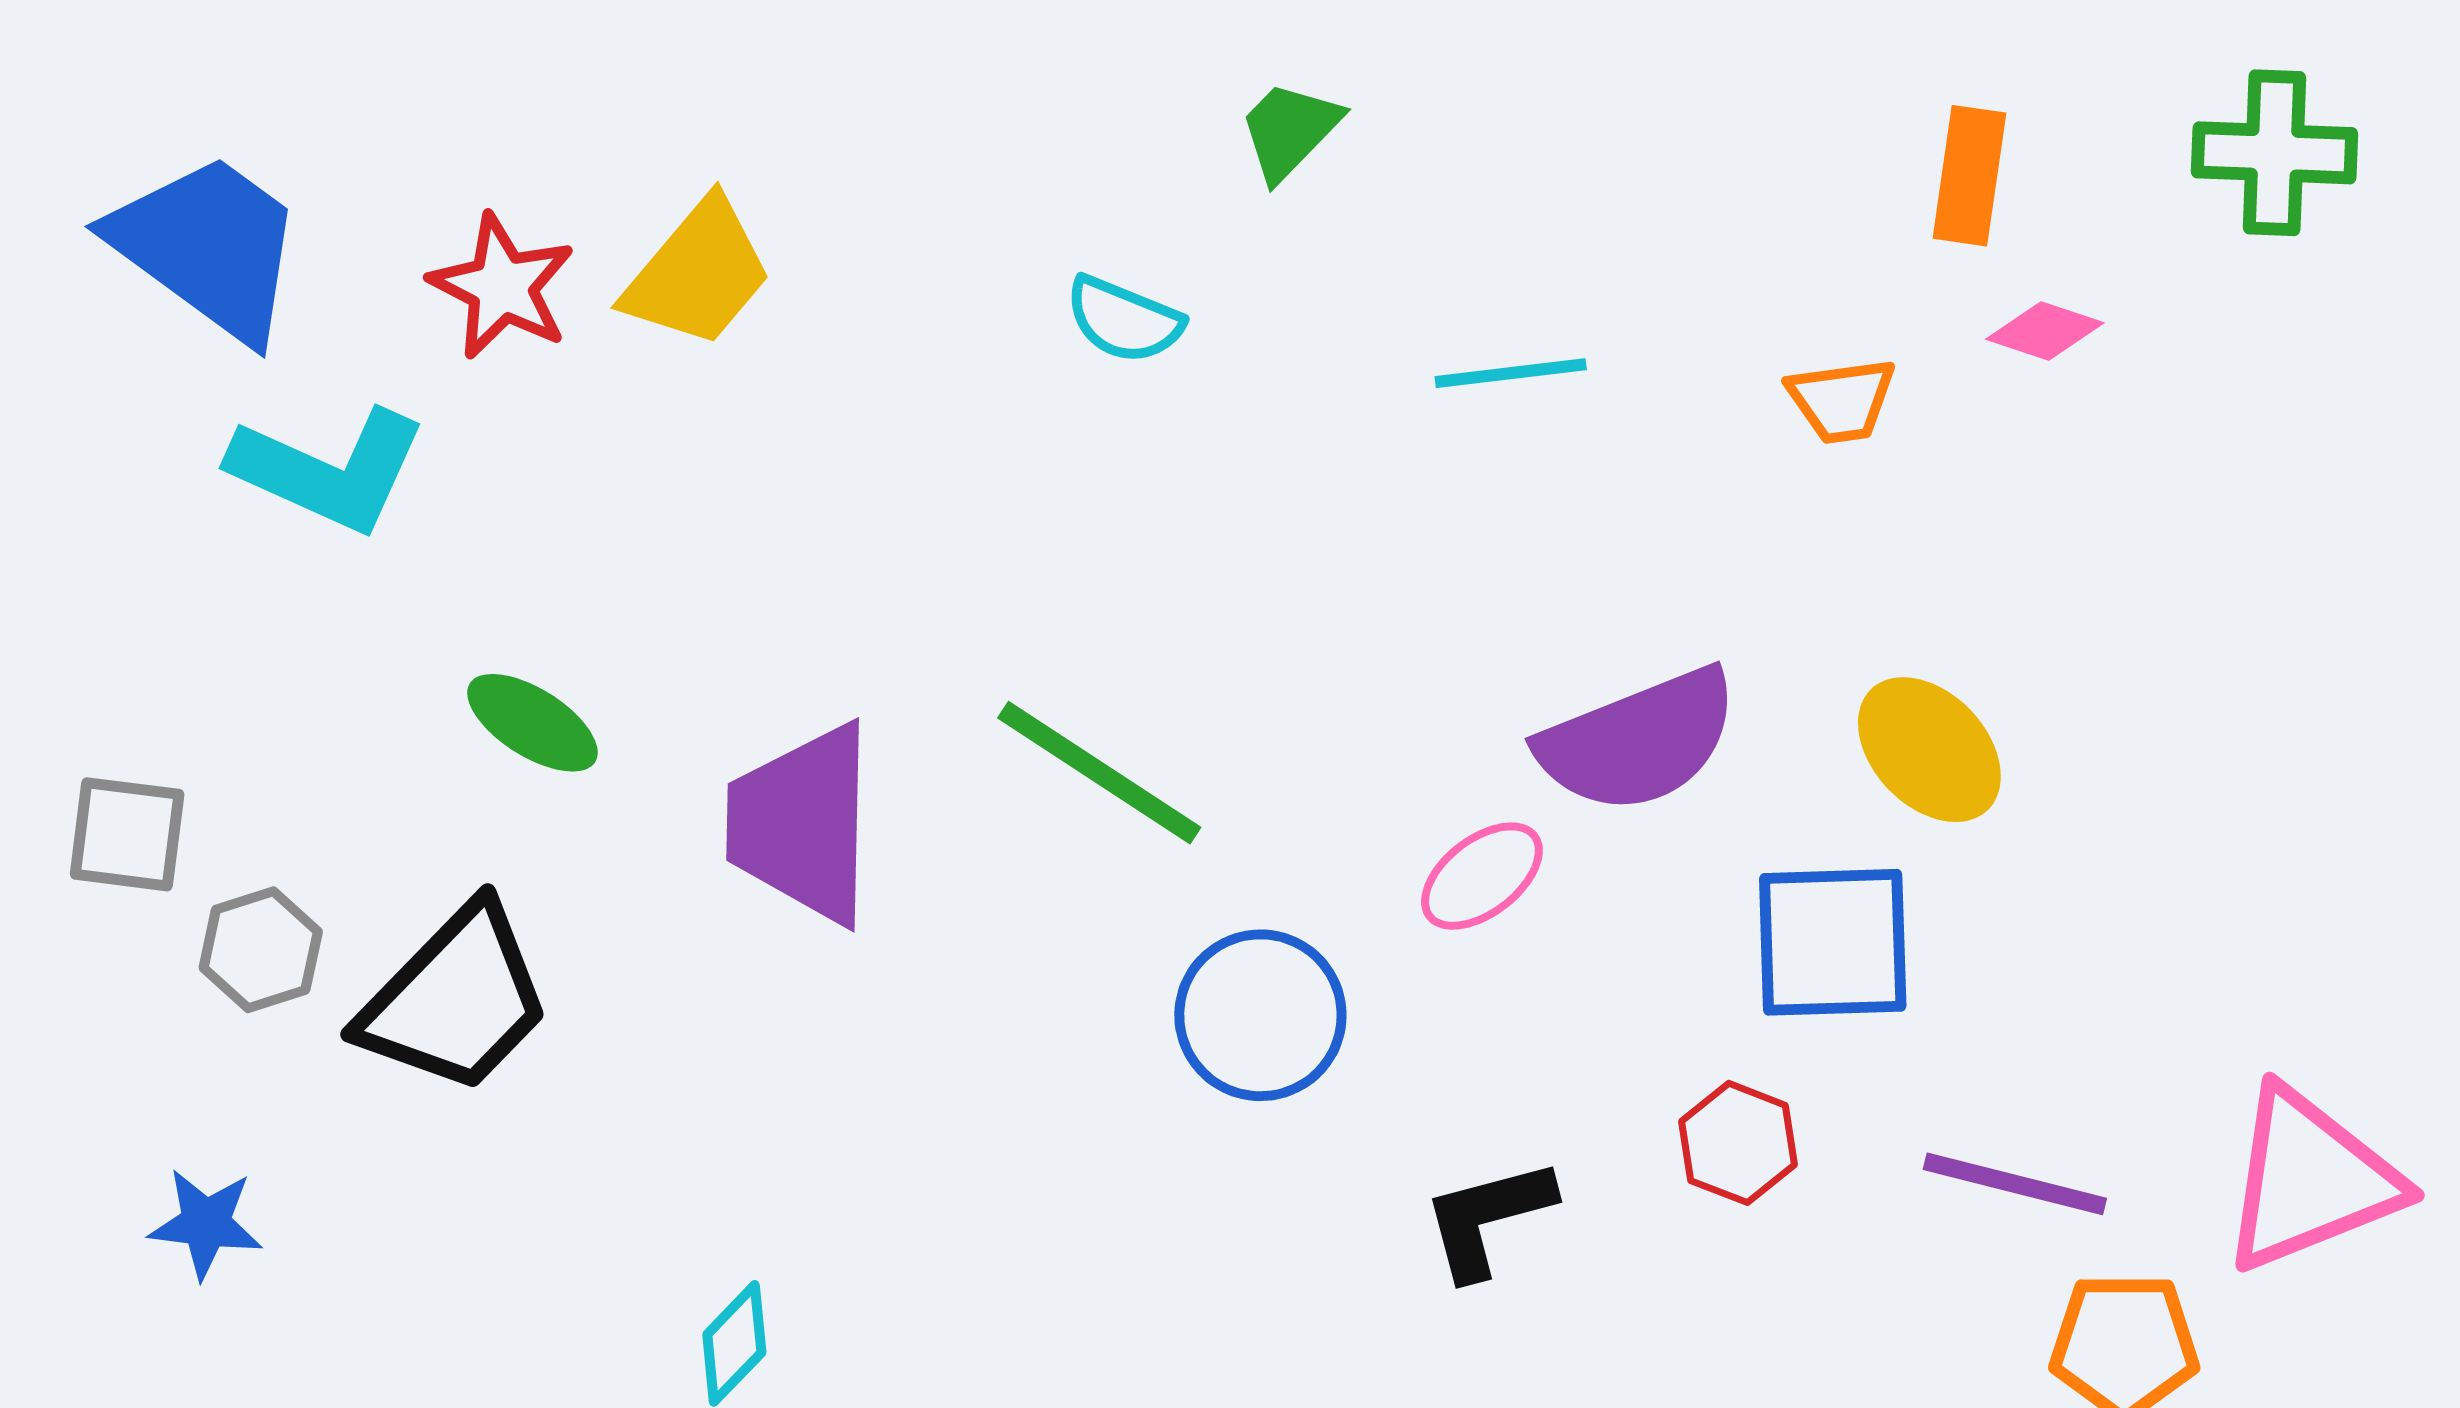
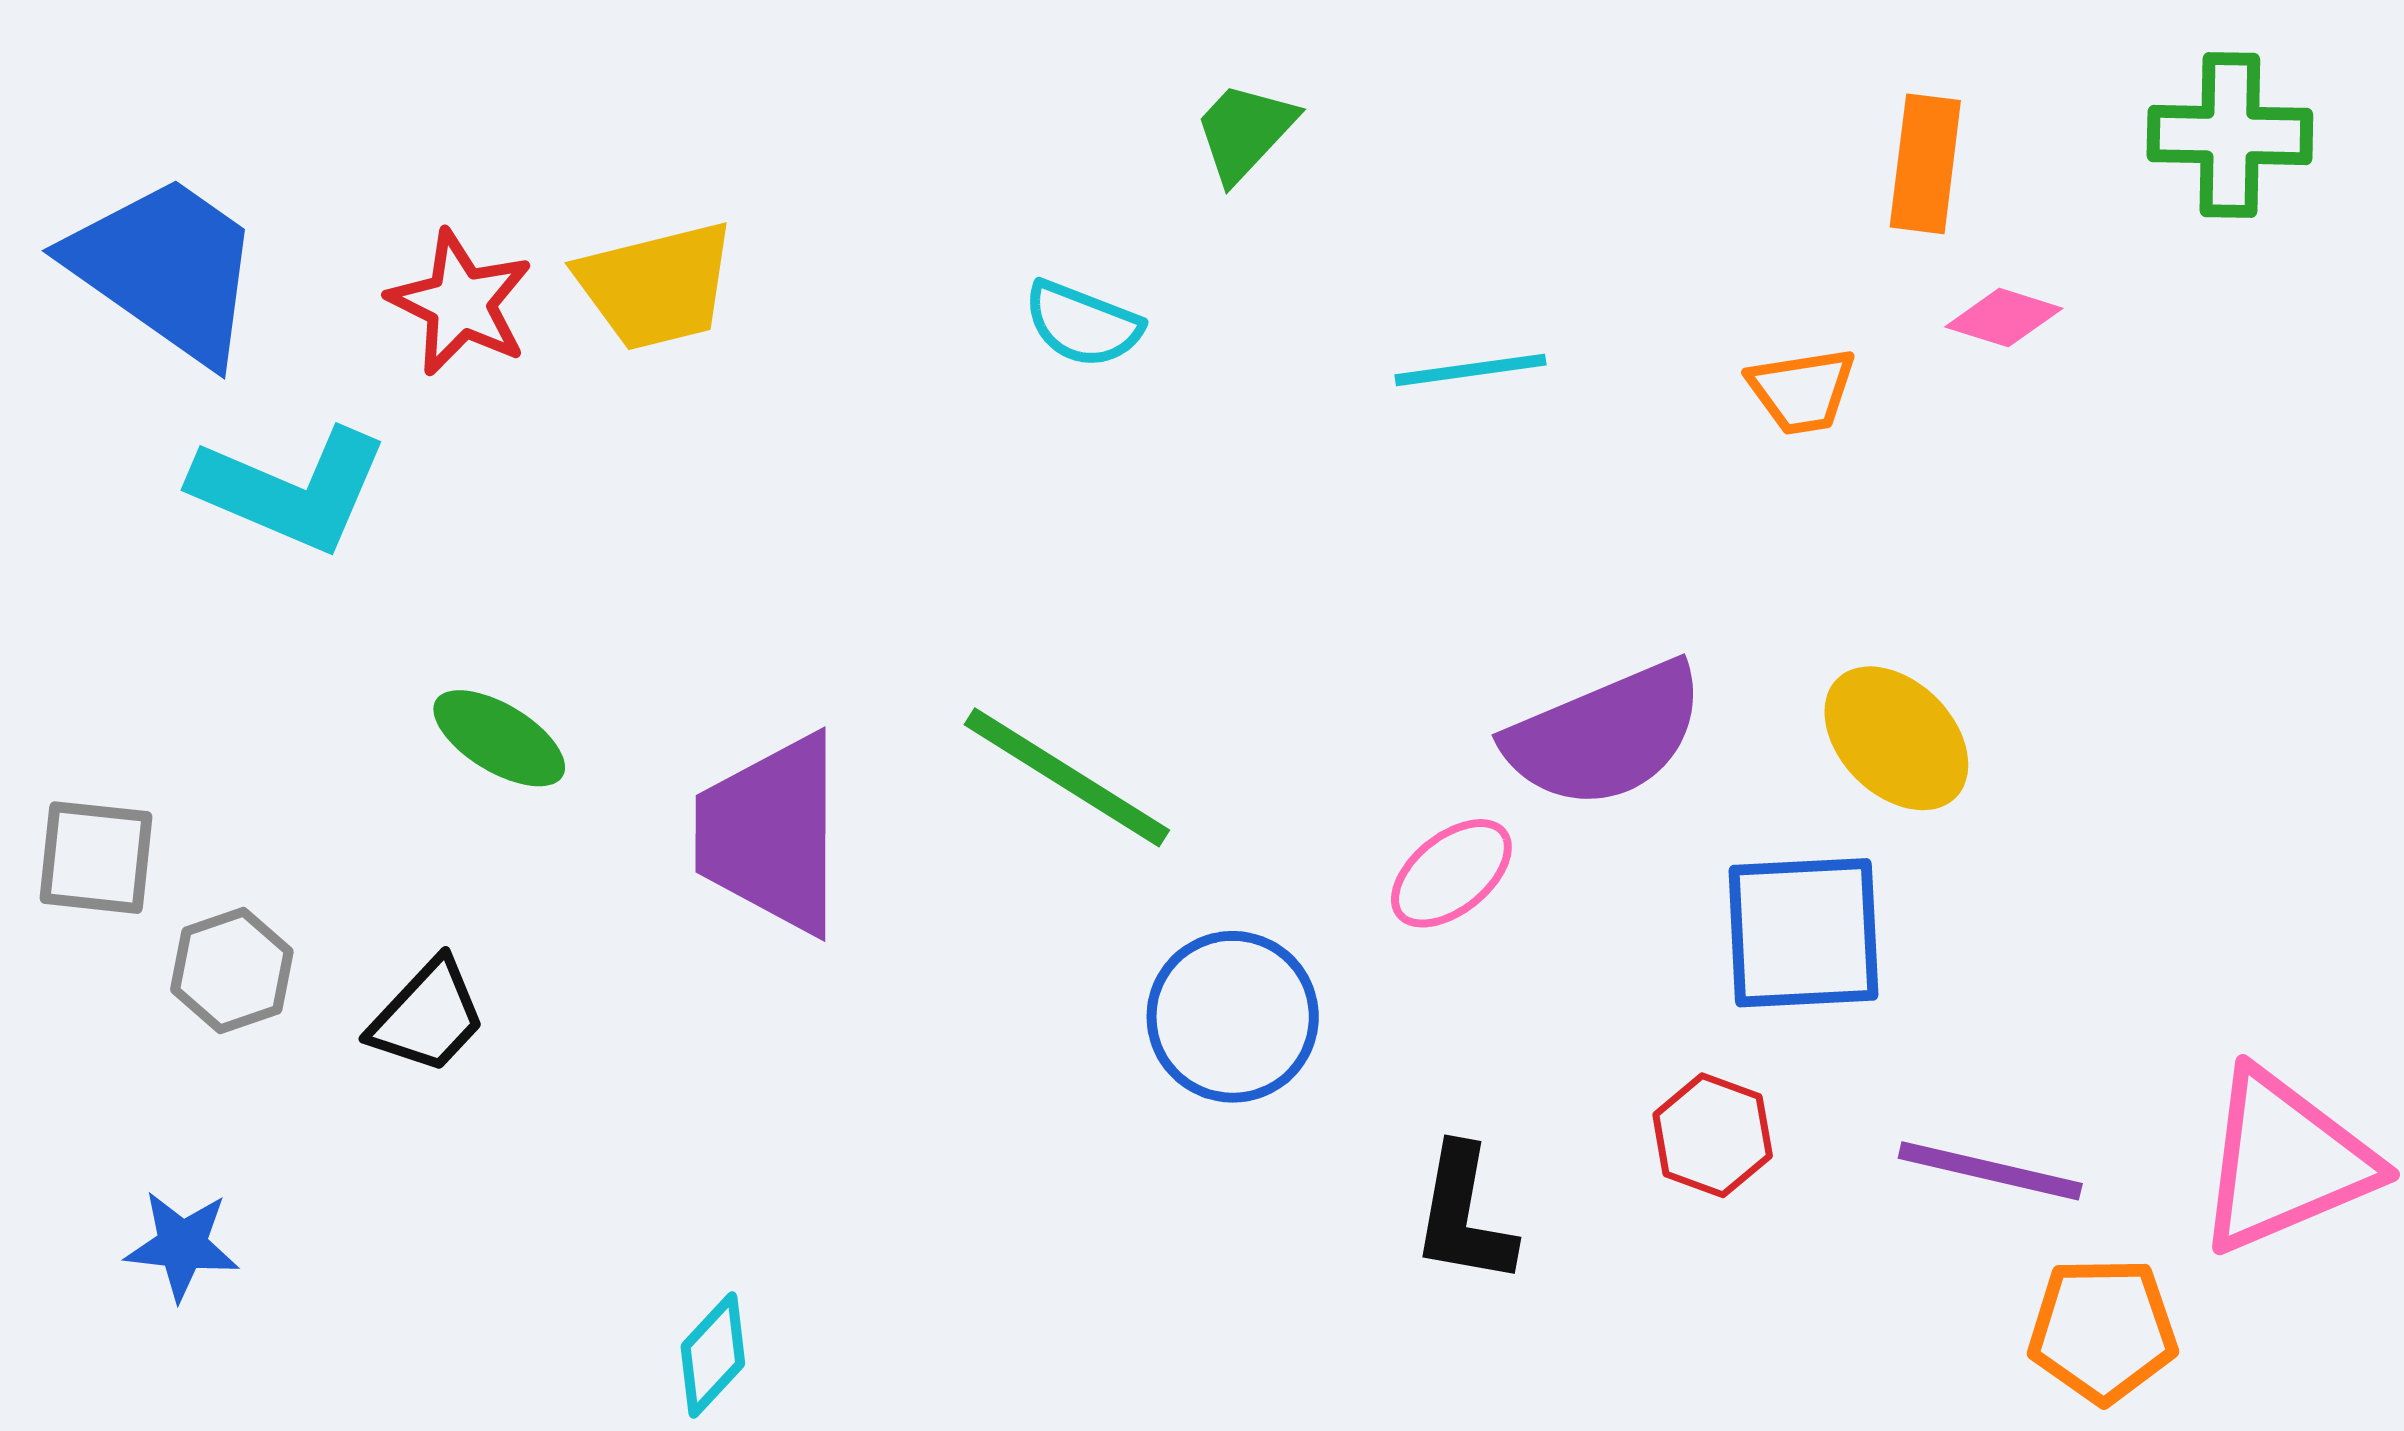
yellow trapezoid: (698, 273) -> (656, 286), turned 37
black trapezoid: (456, 999) -> (428, 1016), size x0.6
black L-shape: (1488, 1218) -> (1464, 1215), turned -64

